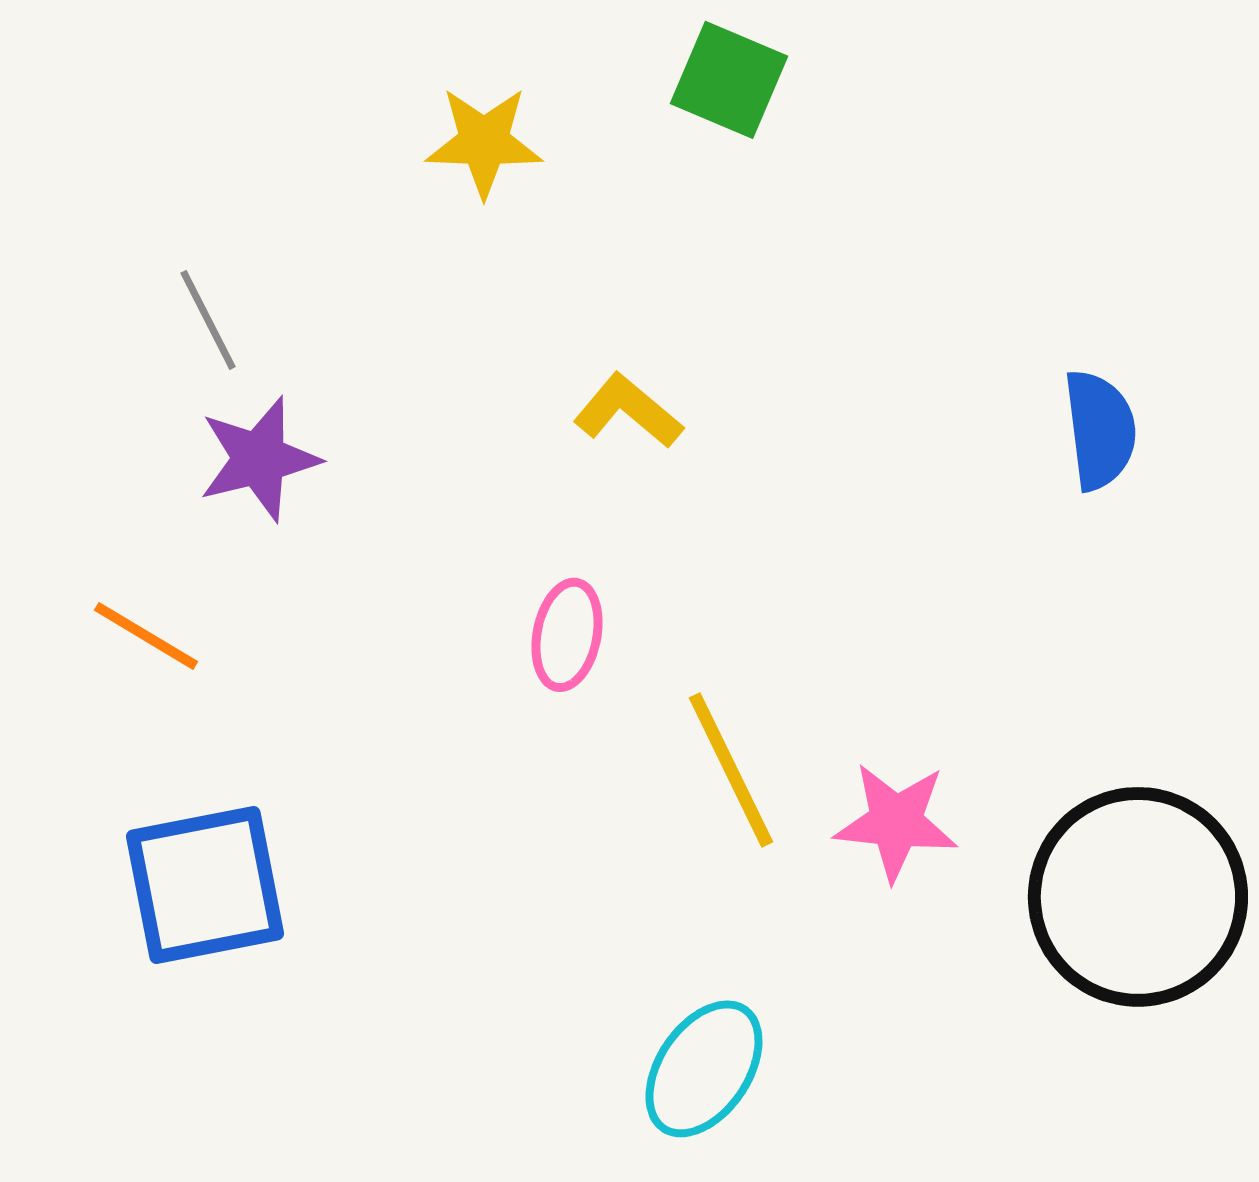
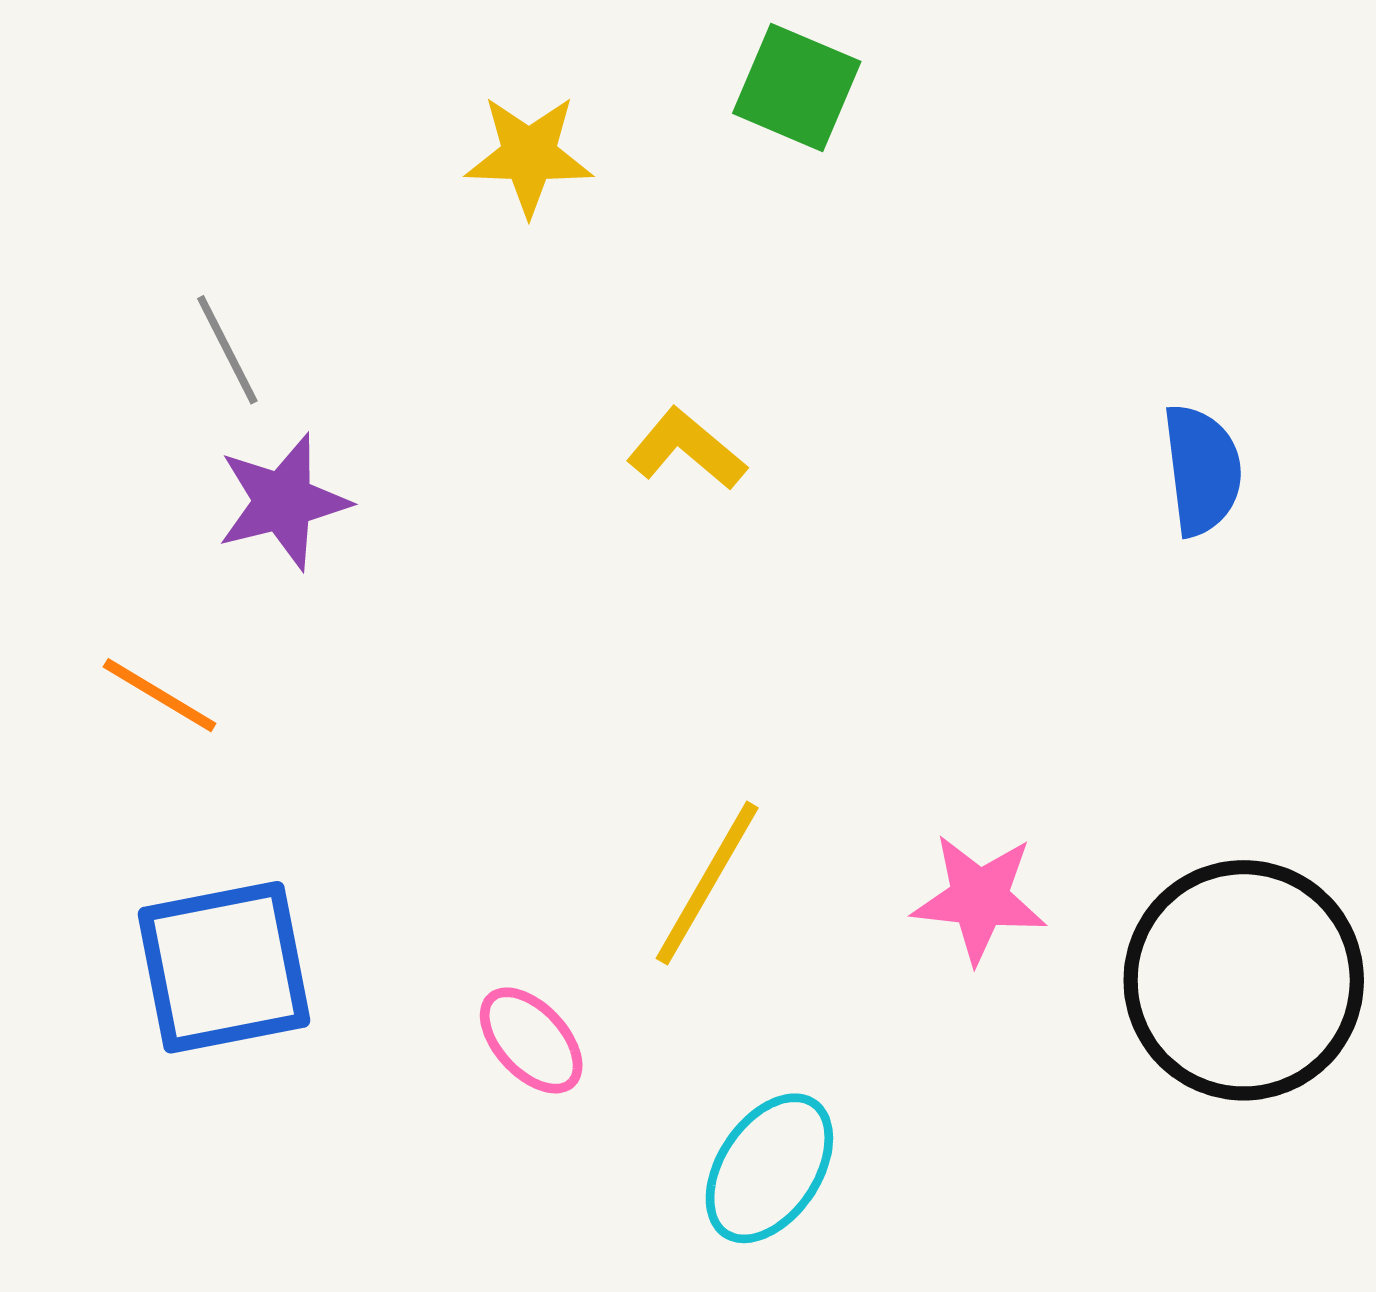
pink ellipse: (567, 635) -> (531, 1040), moved, turned -54
yellow line: (731, 770) -> (707, 883), moved, turned 56

